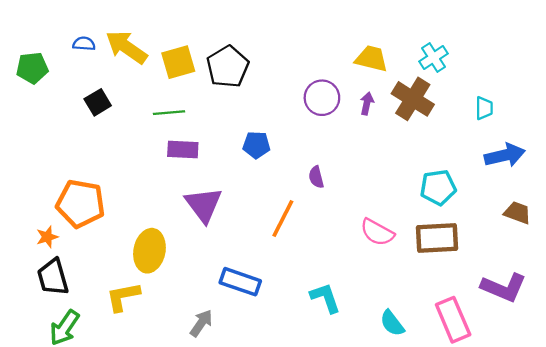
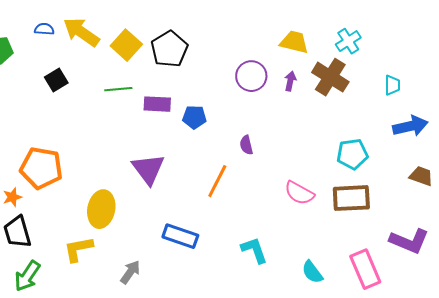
yellow square: (178, 62) -> (126, 45), turned -32
purple rectangle: (183, 149) -> (157, 104), moved
gray arrow: (201, 323) -> (130, 272), moved

